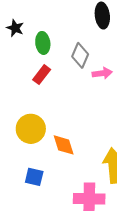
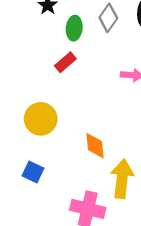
gray diamond: (80, 55) -> (108, 18), moved
orange diamond: (64, 145) -> (95, 146), moved

